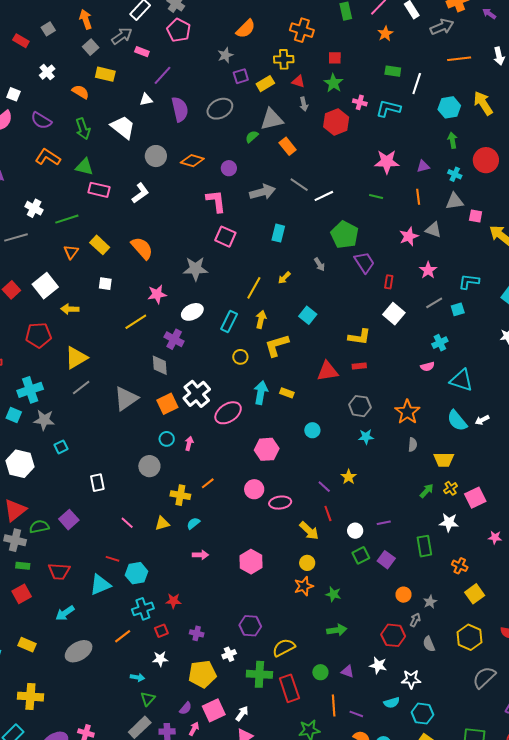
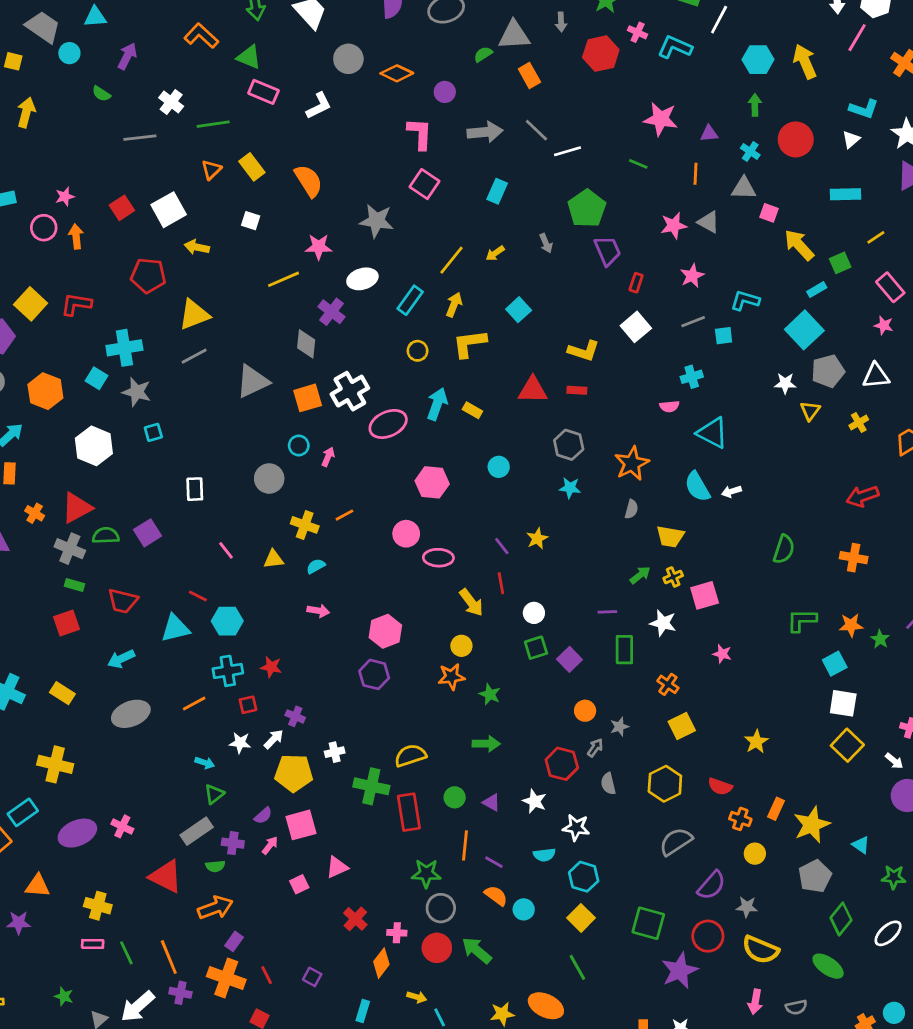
purple line: (384, 523) -> (607, 612), moved
purple hexagon: (250, 626) -> (374, 674), moved
white arrow: (242, 714) -> (274, 739), moved

